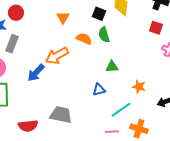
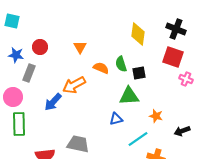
red circle: (16, 13) -> (40, 47), moved
black square: (99, 14) -> (139, 73), moved, turned -32
red square: (156, 28) -> (173, 57), size x1.5
green triangle: (112, 67) -> (129, 96), size x1.5

